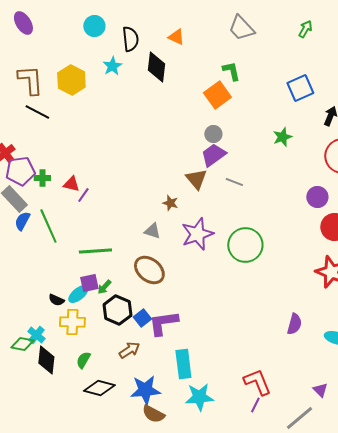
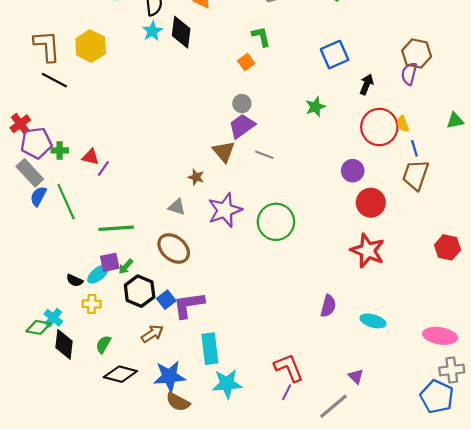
cyan star: (112, 66) -> (152, 31), moved
orange square: (217, 95) -> (246, 62), size x0.6
yellow cross: (72, 322) -> (92, 304), size x0.7

